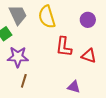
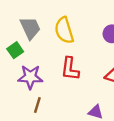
red L-shape: (64, 47) -> (70, 69), moved

